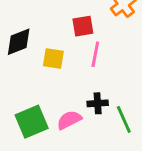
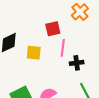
black cross: (98, 103) -> (77, 63), moved

